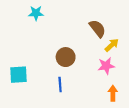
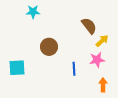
brown circle: (66, 57) -> (49, 47), moved
blue line: (60, 84) -> (74, 69), moved

